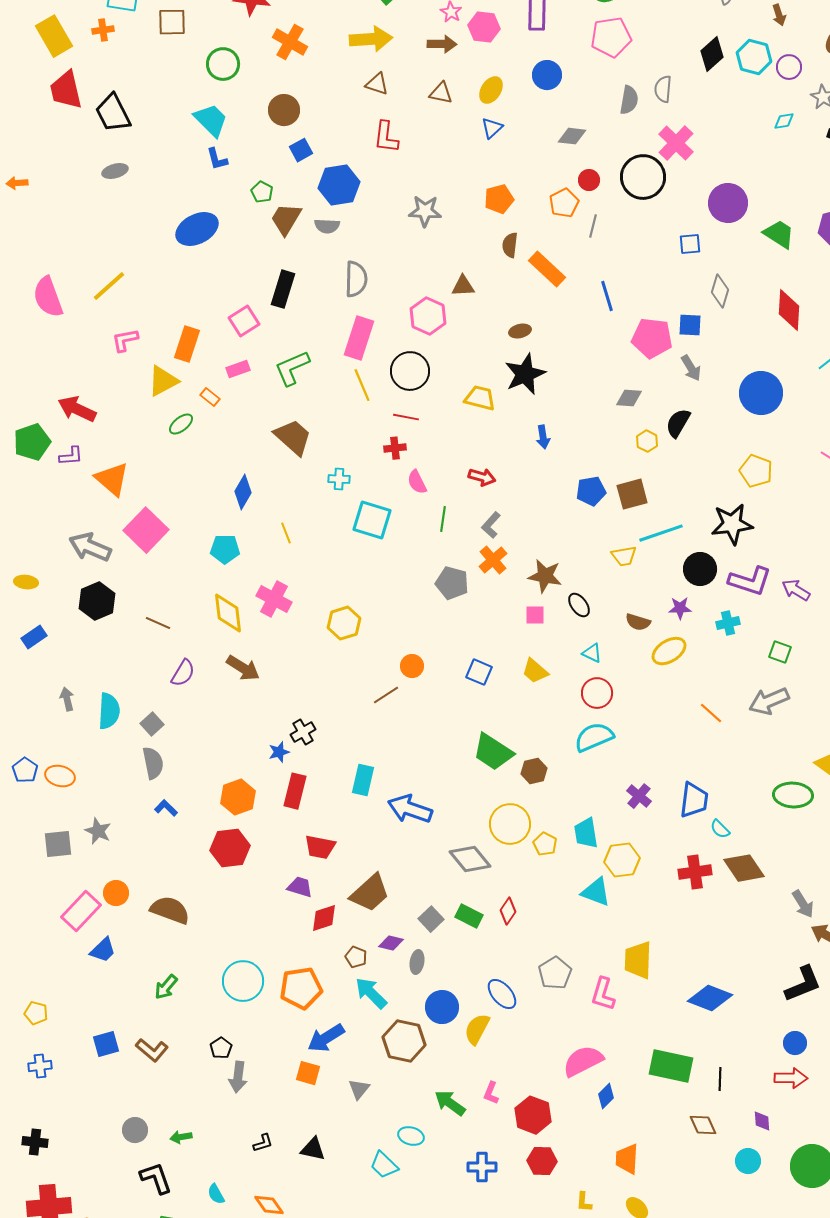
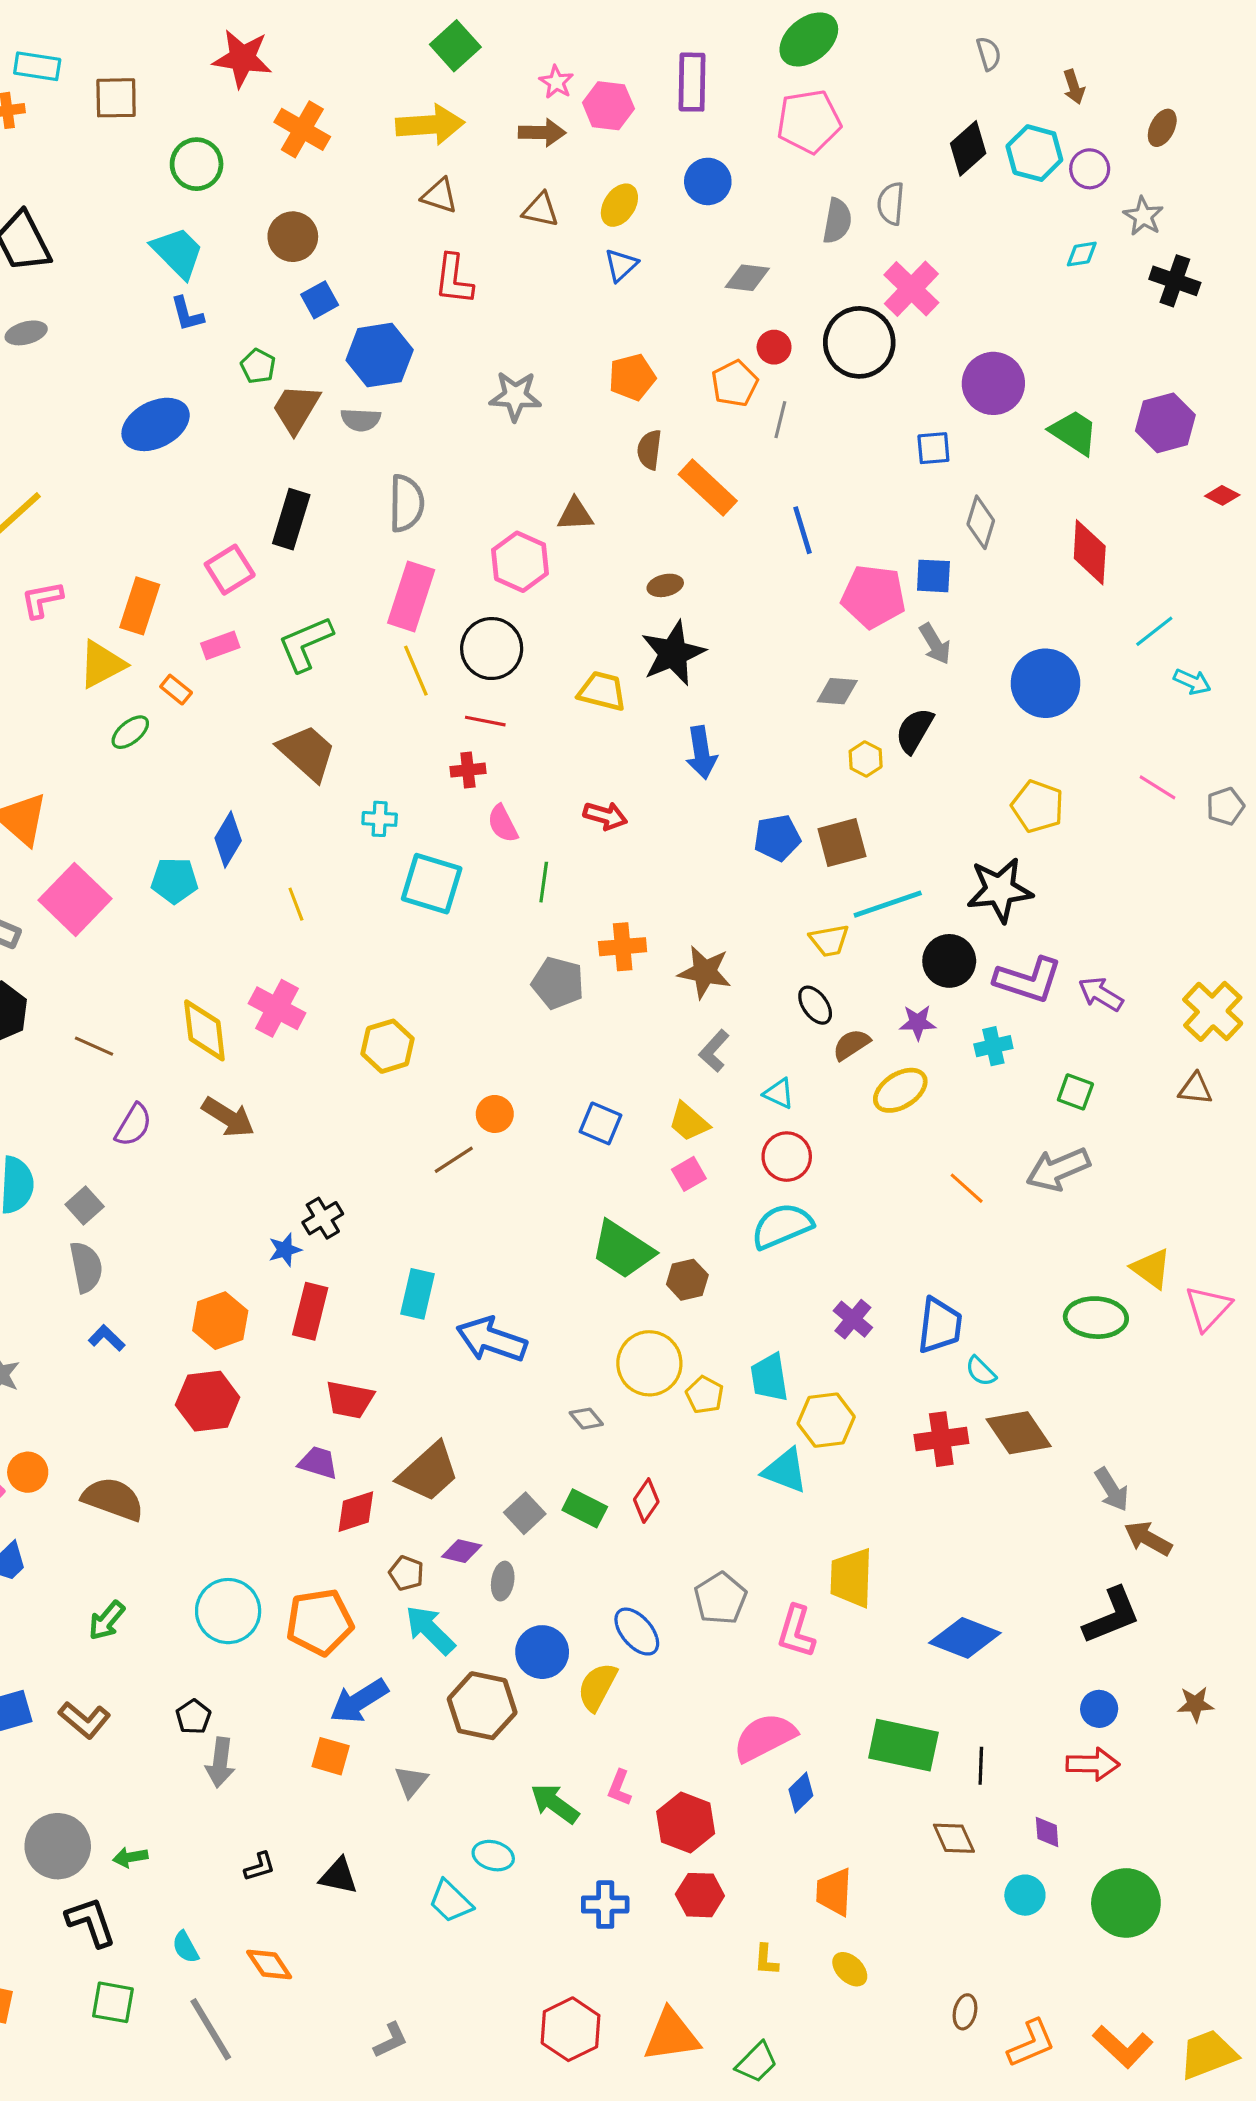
blue arrow: (543, 437) -> (701, 753), size x1.4
gray L-shape: (491, 525) -> (714, 1051), moved
cyan pentagon: (225, 549) -> (174, 880), moved
orange cross: (493, 560) -> (623, 947), turned 36
black ellipse: (579, 605) -> (815, 1005), moved
pink square: (535, 615) -> (689, 1174), moved, turned -30
brown semicircle: (638, 622) -> (851, 1045), turned 130
gray diamond: (470, 859) -> (586, 1419), size x0.5
gray circle: (135, 1130) -> (58, 1846), size x1.6

